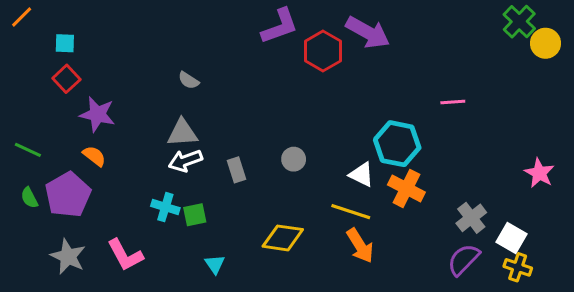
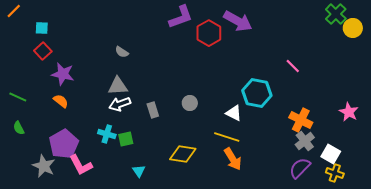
pink line: (453, 102) -> (293, 66), turned 49
orange cross: (406, 188) -> (301, 120), moved
purple pentagon: (68, 195) -> (64, 144), moved

